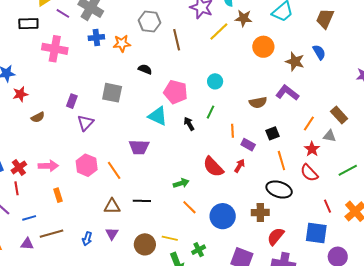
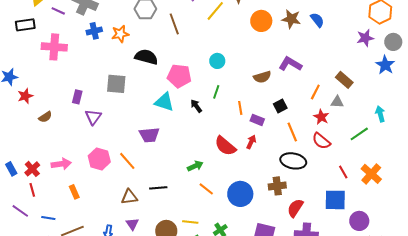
brown star: (295, 61) -> (291, 19), moved
black semicircle: (145, 69) -> (146, 57), size x1.6
blue line: (29, 218) -> (48, 218), turned 32

